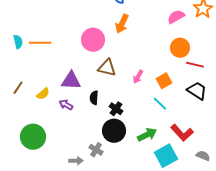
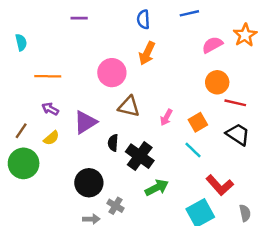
cyan semicircle: (18, 42) -> (21, 42), moved
purple triangle: (71, 81) -> (85, 122), turned -35
purple arrow: (66, 105) -> (50, 109), moved
black cross: (116, 109) -> (140, 156), size x1.6
black circle: (114, 131) -> (89, 183), moved
green arrow: (147, 135) -> (157, 188), moved
green circle: (33, 137) -> (24, 163), moved
gray semicircle: (203, 156) -> (245, 213), turned 56

